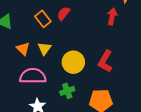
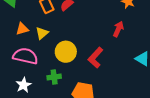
red arrow: (112, 16) -> (118, 29), moved
orange triangle: (23, 49) -> (22, 29), turned 48

